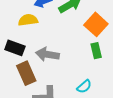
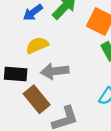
yellow semicircle: (28, 20) -> (37, 45), moved

